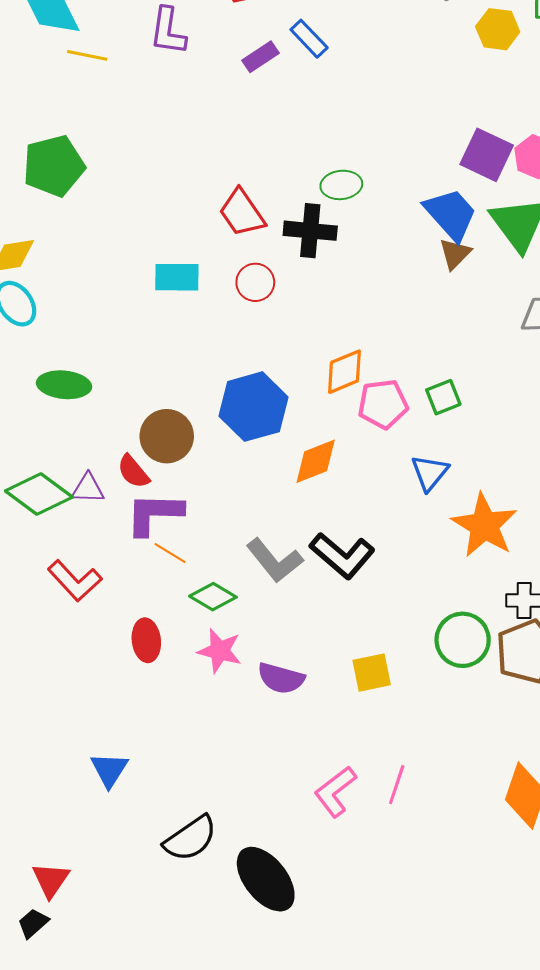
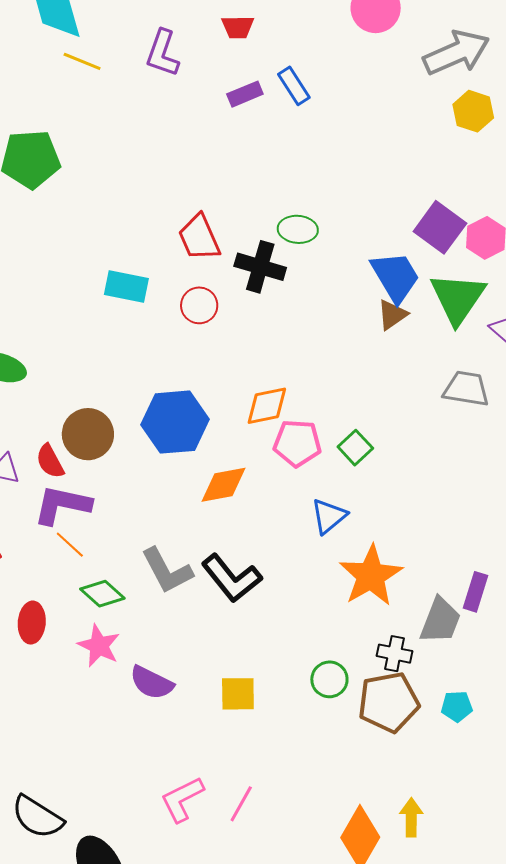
green square: (443, 397) -> (355, 448), turned -32
green circle: (463, 640) -> (329, 679), size x0.7
black semicircle: (190, 838) -> (37, 817), turned 56

